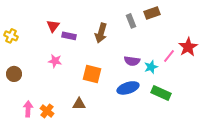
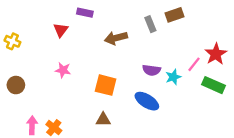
brown arrow: (101, 33) -> (116, 38), turned 60
purple rectangle: (69, 36) -> (85, 13), moved
blue ellipse: (128, 88) -> (147, 101), turned 50
green rectangle: (161, 93) -> (214, 85), moved
brown triangle: (79, 104) -> (103, 119), moved

